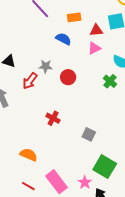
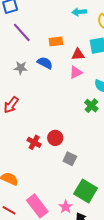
gray star: (46, 66) -> (21, 68), moved
red circle: (68, 77) -> (55, 138), moved

